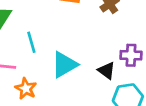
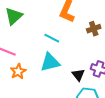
cyan line: (31, 42) -> (52, 38), moved, turned -63

